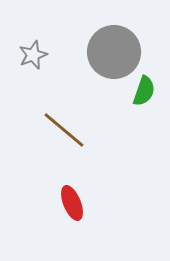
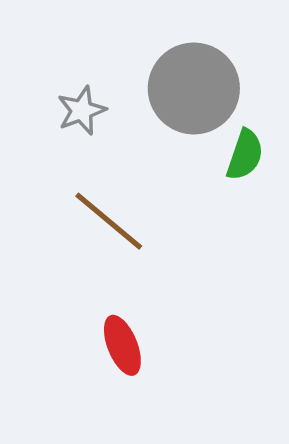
gray star: (33, 55) -> (82, 111), moved

